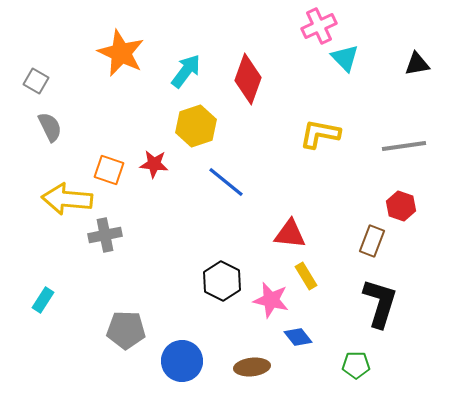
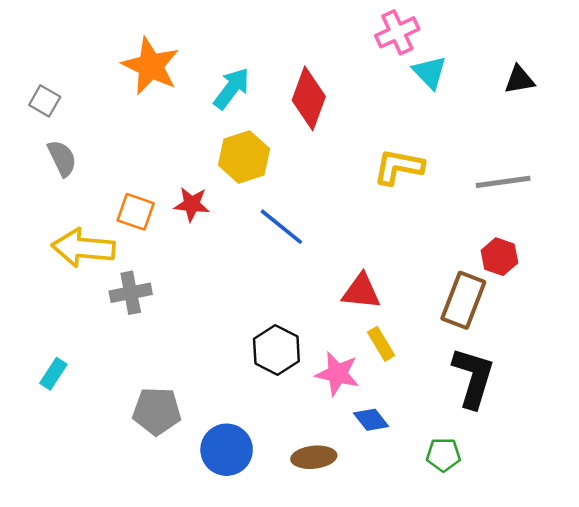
brown rectangle: (372, 241) -> (463, 300), size x1.4

